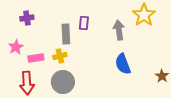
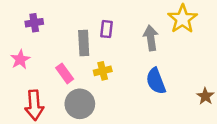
yellow cross: (60, 56) -> (103, 71), moved
pink rectangle: (36, 58) -> (65, 73), moved, turned 63

